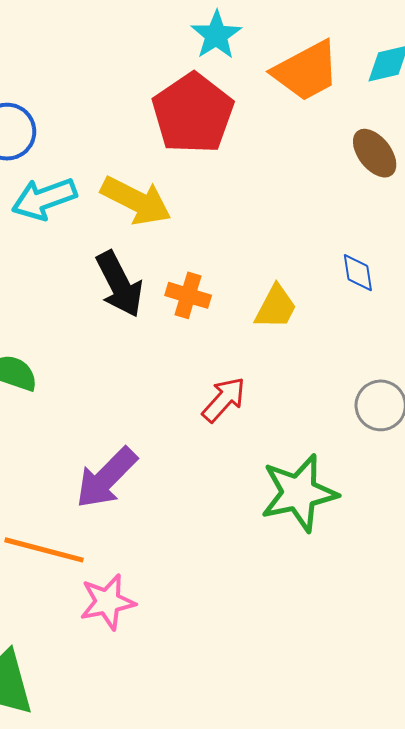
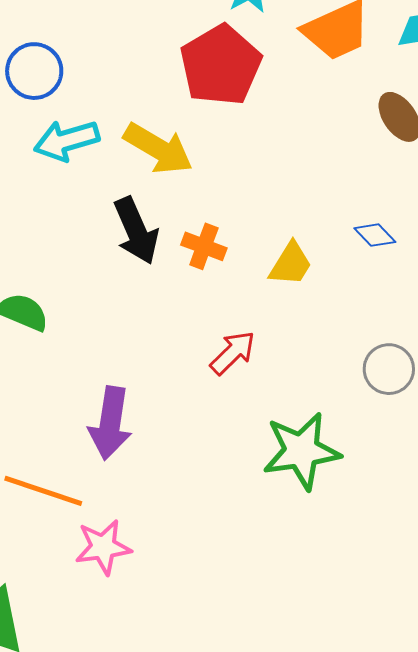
blue diamond: (358, 273) -> (375, 235), turned -39
purple arrow: (106, 478) -> (110, 423), turned -40

